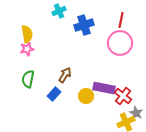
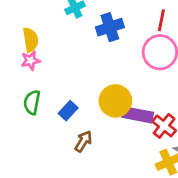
brown arrow: (65, 75) -> (83, 141), moved
blue rectangle: (54, 94) -> (68, 111), moved
yellow circle: (86, 96) -> (115, 101), moved, size x1.5

